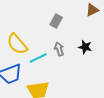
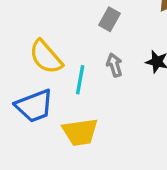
cyan line: (38, 58) -> (80, 80), turned -54

